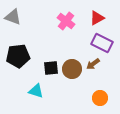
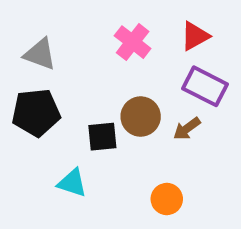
gray triangle: (13, 17) -> (40, 54), moved
brown circle: (72, 69) -> (141, 117), moved
orange circle: (100, 98) -> (167, 199), moved

